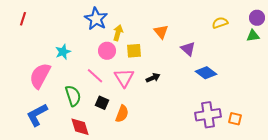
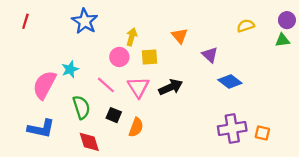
blue star: (96, 19) -> (85, 21), moved
cyan star: (63, 52) -> (70, 69), moved
black arrow: (153, 78) -> (171, 87), size x1.5
blue L-shape: (37, 115) -> (41, 129), turned -140

